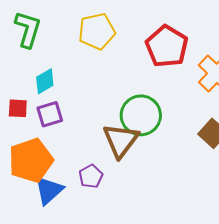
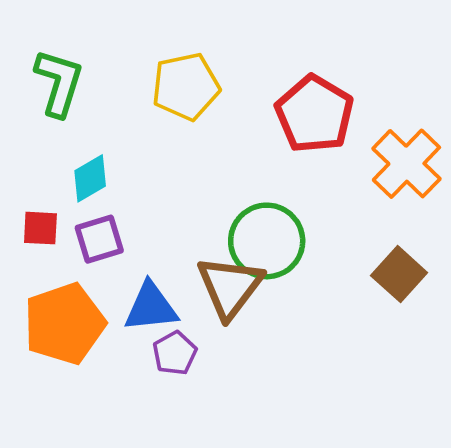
blue triangle: (49, 190) -> (151, 307), moved, turned 36

